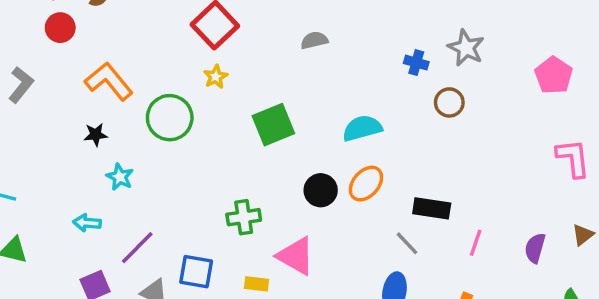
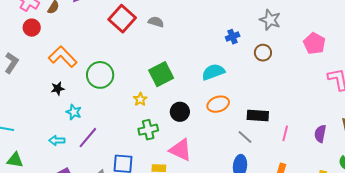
gray semicircle: (314, 40) -> (156, 22), moved, turned 35
blue cross: (416, 63) -> (233, 37), moved, turned -32
pink pentagon: (554, 75) -> (314, 43), moved
yellow star: (216, 77) -> (140, 99), moved
orange ellipse: (366, 184) -> (218, 104), turned 35
black circle: (321, 190) -> (180, 112), moved
purple line: (137, 248) -> (88, 138), moved

